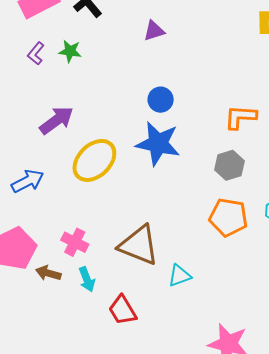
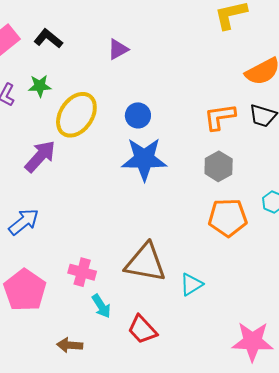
yellow ellipse: (94, 160) -> (76, 115), moved
brown arrow: (48, 273) -> (70, 345), moved

